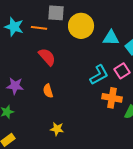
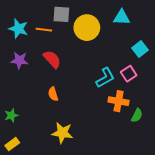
cyan triangle: (111, 38) -> (122, 17), moved
purple star: (15, 86) -> (19, 60), moved
yellow star: (57, 129) -> (62, 133), size x1.5

